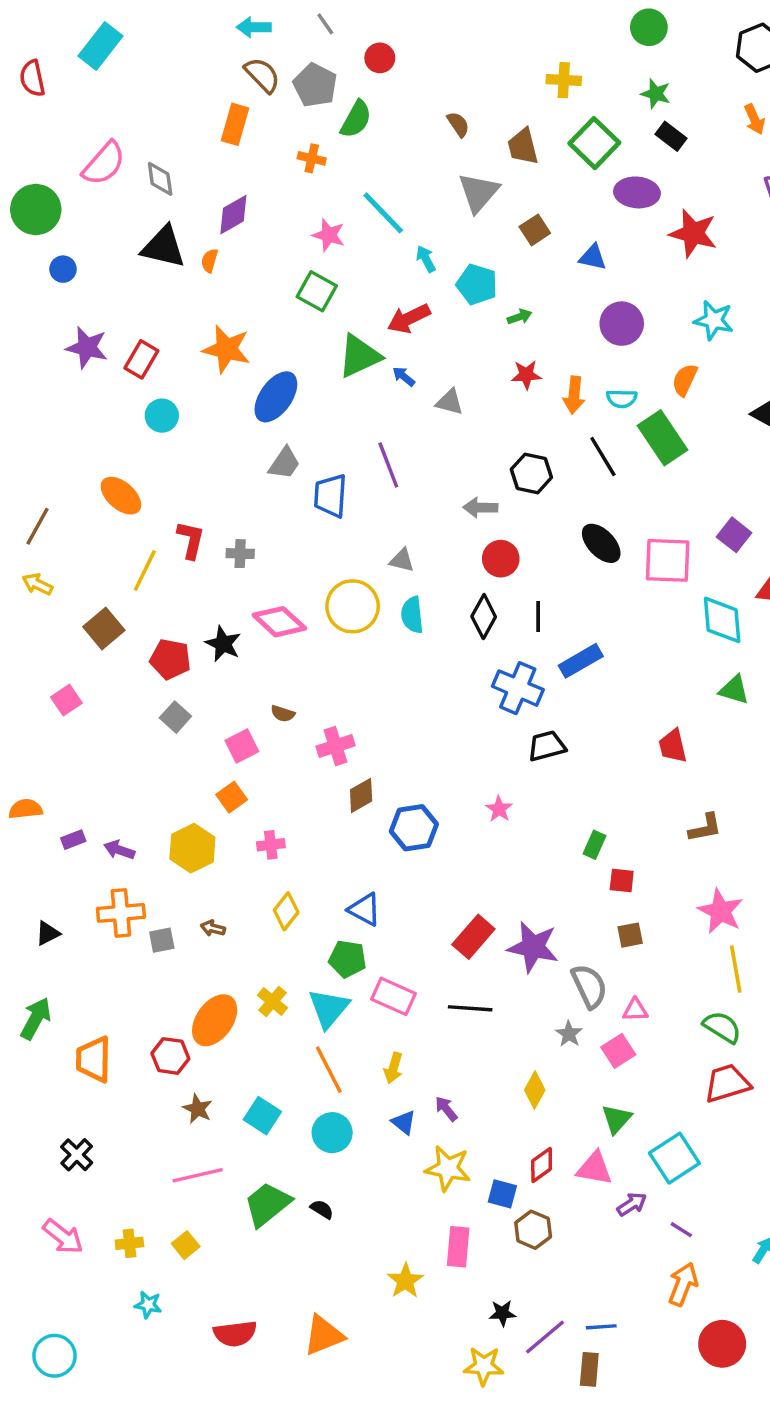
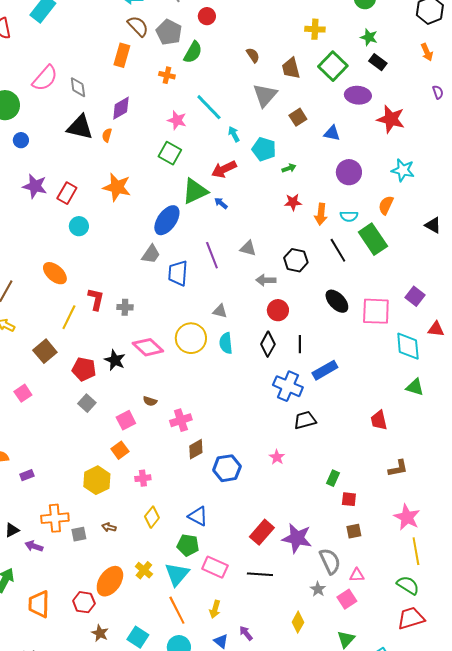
blue ellipse: (276, 397) -> (167, 220), moved
gray triangle: (450, 402) -> (248, 248), moved
purple arrow: (119, 850) -> (34, 546), moved

